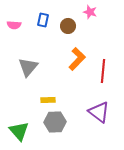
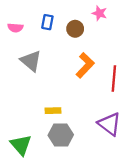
gray triangle: (28, 67) -> (31, 61), moved, turned -30

